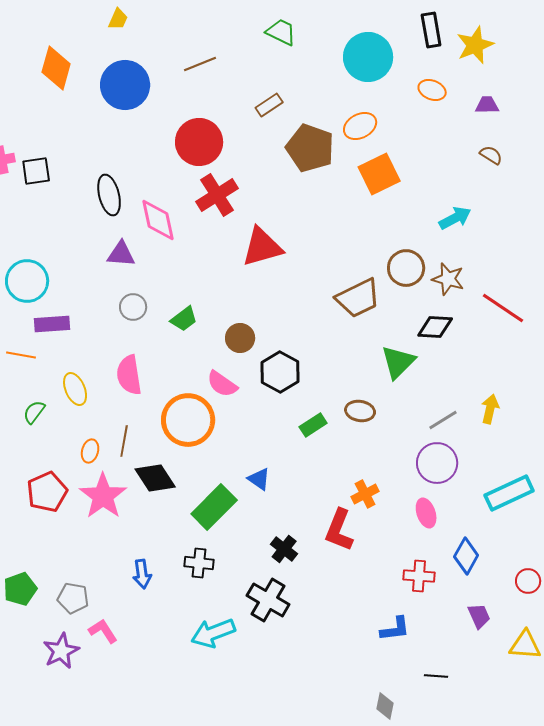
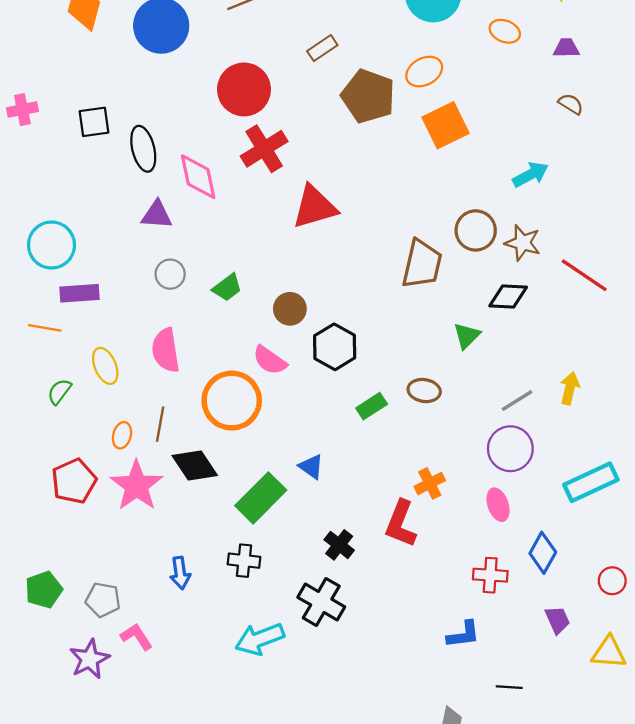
black square: (36, 171) -> (94, 122), moved
brown trapezoid: (358, 298) -> (422, 264), turned -51
green triangle: (398, 362) -> (467, 336), size x0.7

